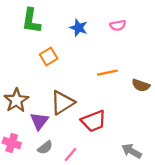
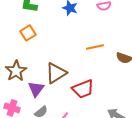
orange square: (49, 56) -> (28, 33), moved

